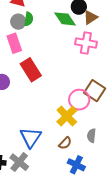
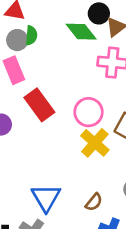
pink circle: (79, 100) -> (89, 112), moved
yellow cross: (67, 116) -> (95, 143), moved

